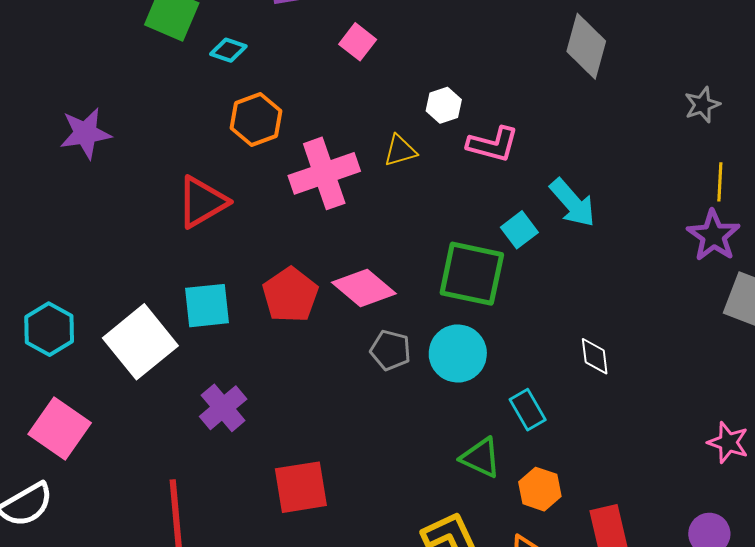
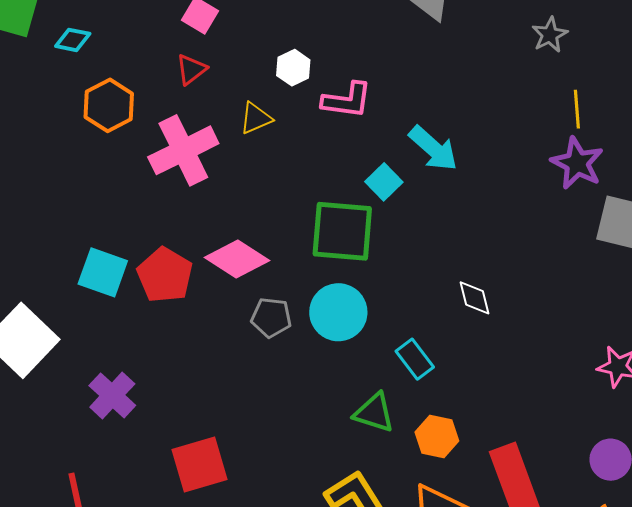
red triangle: (202, 202) -> (191, 69), moved, size x0.6
cyan square: (207, 306) -> (103, 272), moved, turned 33

